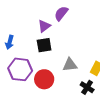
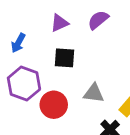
purple triangle: (44, 26) -> (59, 23), moved

